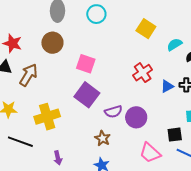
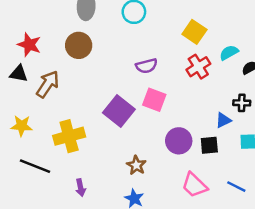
pink square: (86, 64) -> (154, 100), moved
red cross: (143, 73) -> (198, 67), moved
blue triangle: (167, 86) -> (223, 120), moved
purple semicircle: (113, 112) -> (146, 66), moved
black square: (175, 135) -> (209, 145), moved

